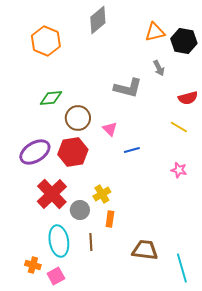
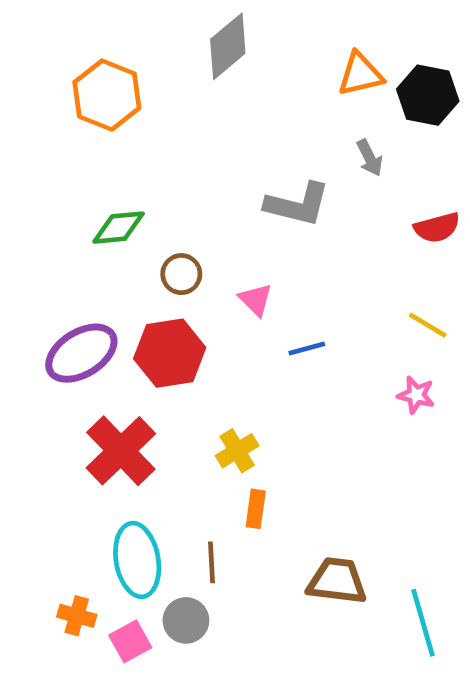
brown circle: (78, 118) -> (181, 274), size x0.7
yellow line: (179, 127) -> (428, 325), moved
gray circle: (80, 210) -> (186, 620), moved

